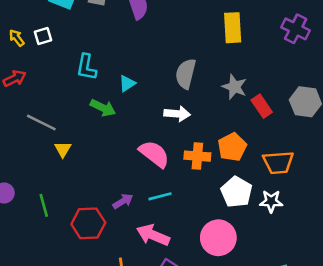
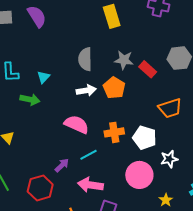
orange pentagon: (232, 147) -> (114, 88), moved
orange cross: (197, 156) -> (114, 132), moved
white star: (271, 201) -> (169, 159), moved

